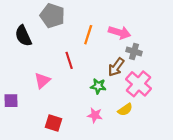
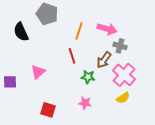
red line: (69, 60) -> (72, 56), moved
purple square: (11, 101) -> (10, 82), moved
yellow semicircle: (125, 110) -> (123, 98), moved

